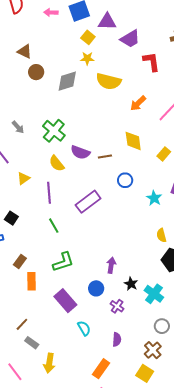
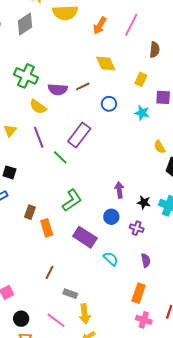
yellow rectangle: (164, 154) -> (141, 79), moved
green line: (54, 226) -> (60, 157), moved
gray rectangle: (32, 343) -> (70, 294), moved
yellow arrow: (49, 363) -> (85, 314), moved

